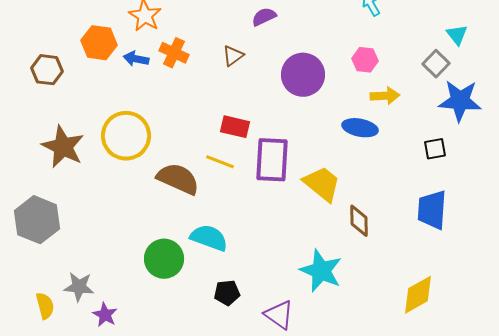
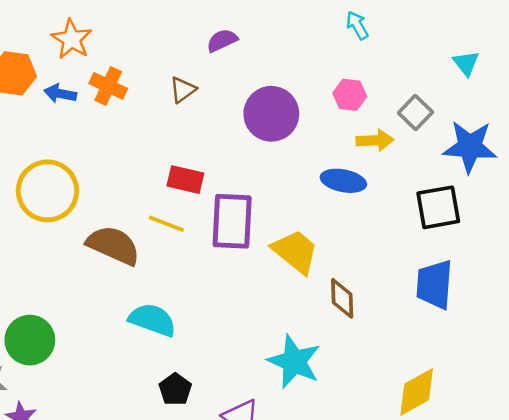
gray square: (436, 64) -> (415, 113), moved
black square: (435, 149) -> (438, 207), size x1.6
green circle: (164, 259) -> (30, 340), moved
black pentagon: (227, 293) -> (175, 389), turned -30

